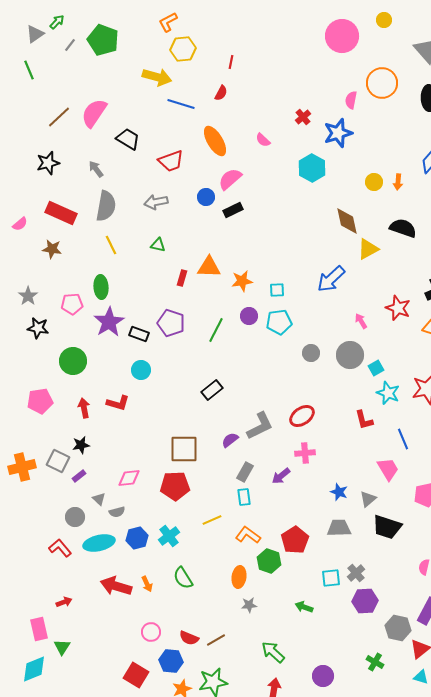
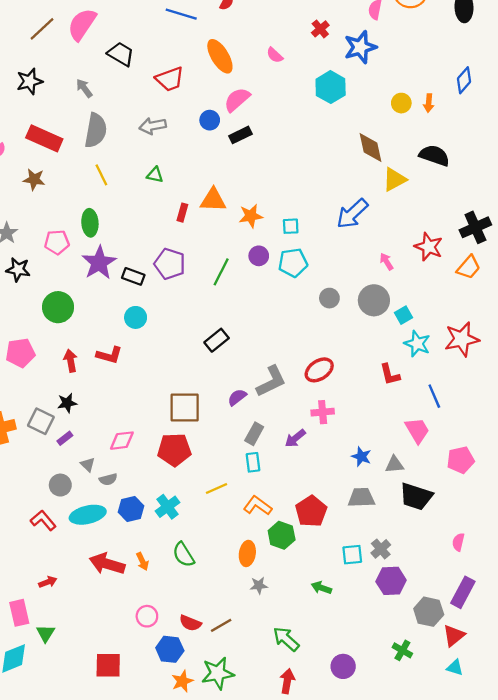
gray triangle: (368, 499) -> (394, 465), turned 36
red square: (136, 675) -> (108, 665), moved, turned -30

